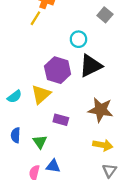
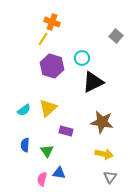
gray square: (105, 15) -> (116, 36), moved
purple hexagon: (58, 70) -> (52, 66), moved

